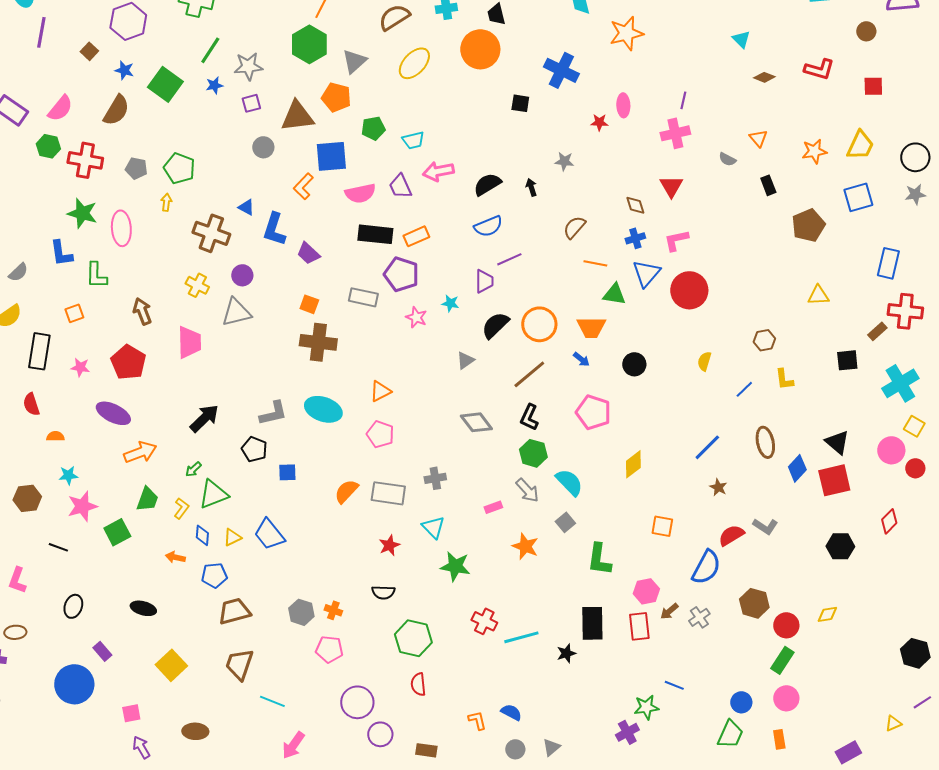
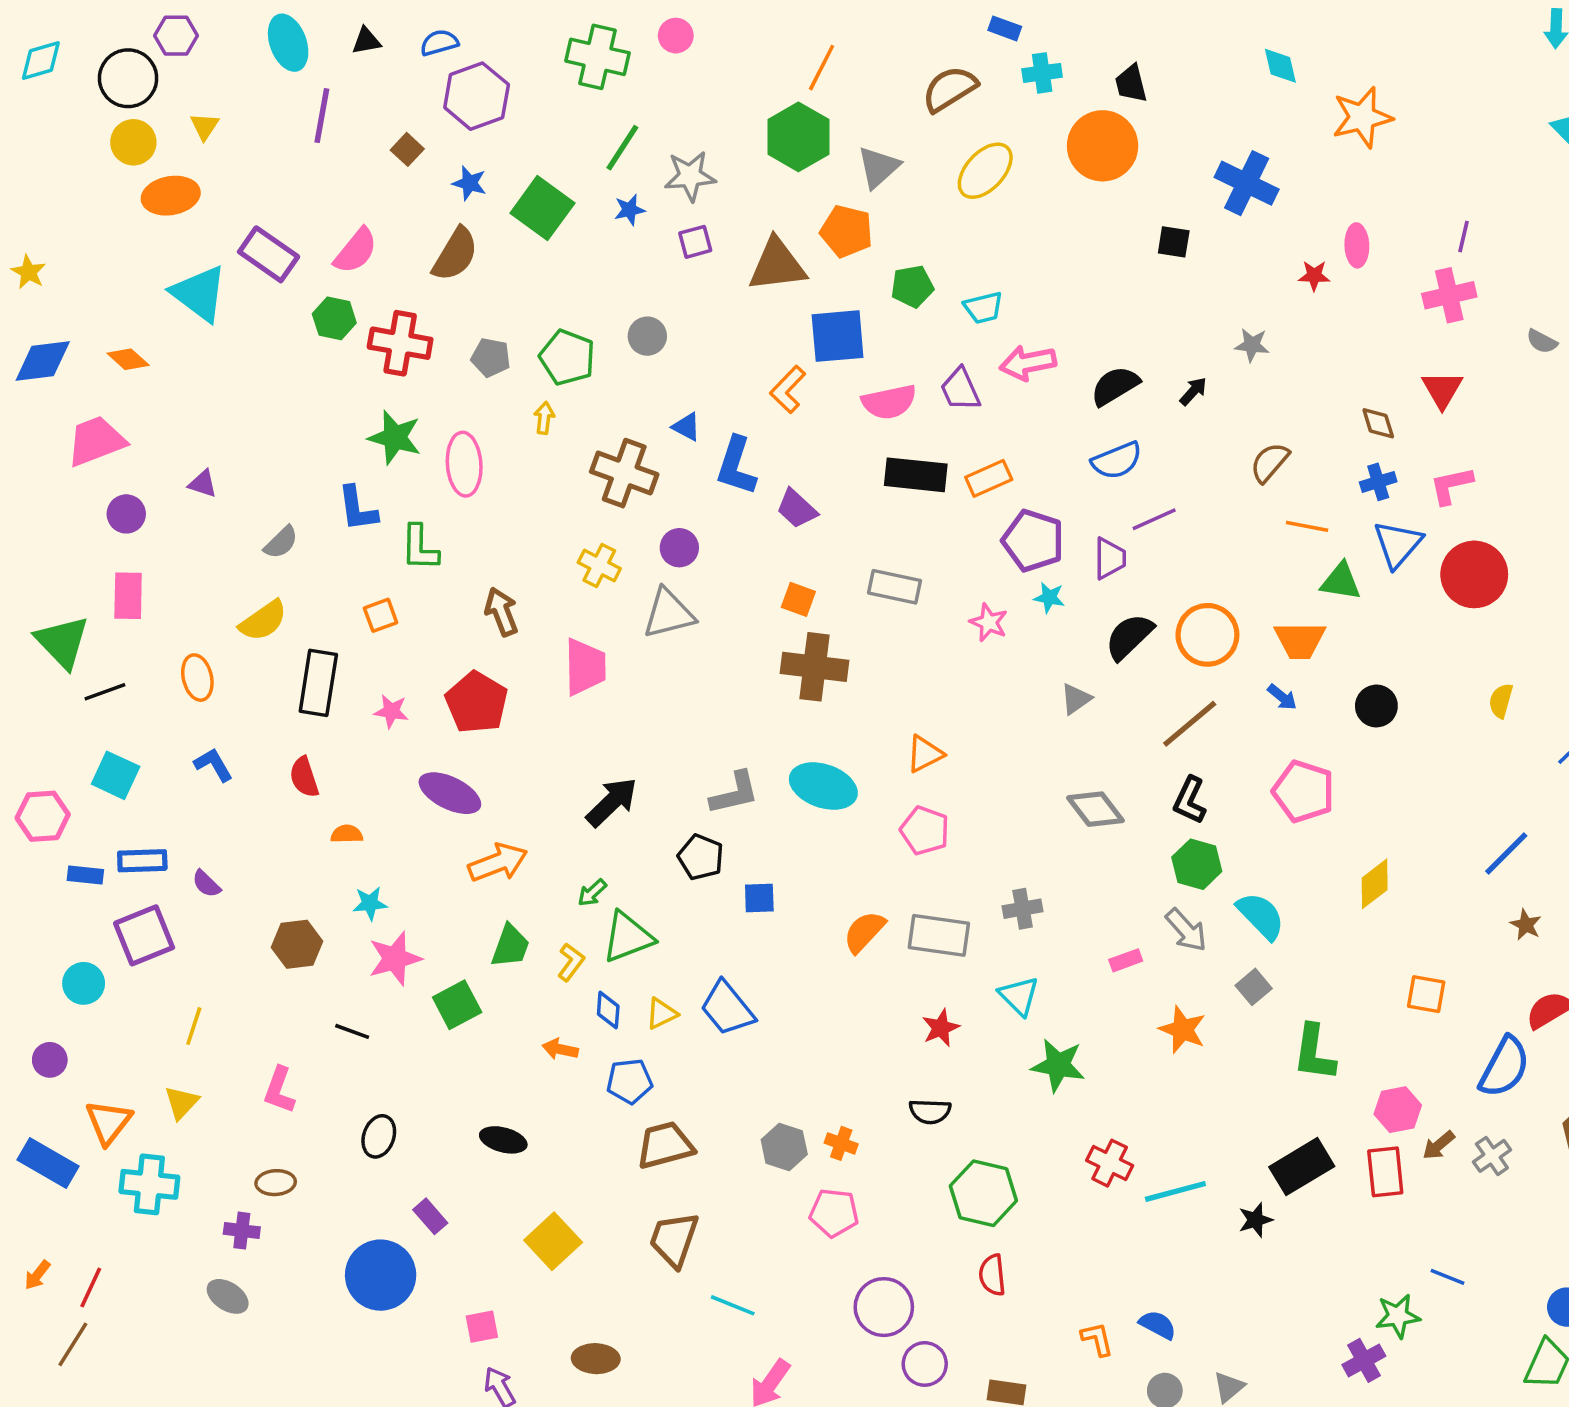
gray circle: (263, 147) -> (647, 336), moved
black arrow: (531, 187) -> (1193, 391), turned 60
purple pentagon: (401, 274) -> (1033, 541), moved
black rectangle: (592, 623) -> (1302, 1167), turned 60

